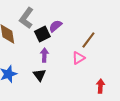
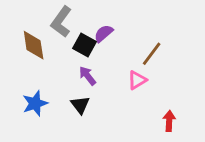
black square: (42, 34) -> (85, 45), turned -35
purple arrow: (44, 55) -> (87, 76), turned -40

